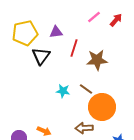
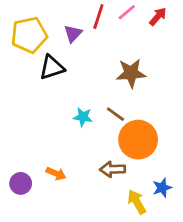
purple triangle: (56, 32) -> (73, 33), turned -40
red line: (74, 48) -> (98, 17), moved
black triangle: (41, 56) -> (52, 67), turned 36

